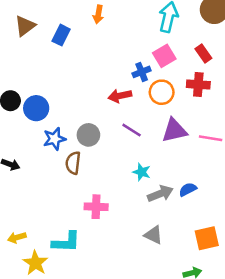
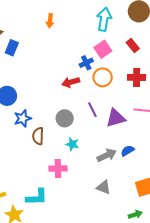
blue rectangle: (61, 35) -> (12, 48), moved
red cross: (198, 85) -> (137, 77), moved
purple line: (132, 130) -> (92, 110), moved, turned 35
purple triangle: (174, 130) -> (116, 118), moved
gray circle: (88, 135) -> (65, 118), moved
cyan star: (142, 172) -> (72, 144), moved

